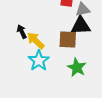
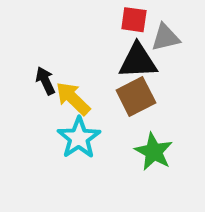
black triangle: (81, 26) -> (138, 61), moved
brown square: (68, 40) -> (136, 97), turned -30

